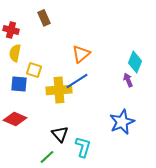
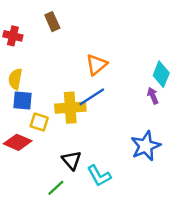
yellow semicircle: (15, 53) -> (15, 79), moved
yellow square: (34, 70) -> (39, 122), moved
cyan L-shape: (83, 147) -> (99, 176), turned 135

